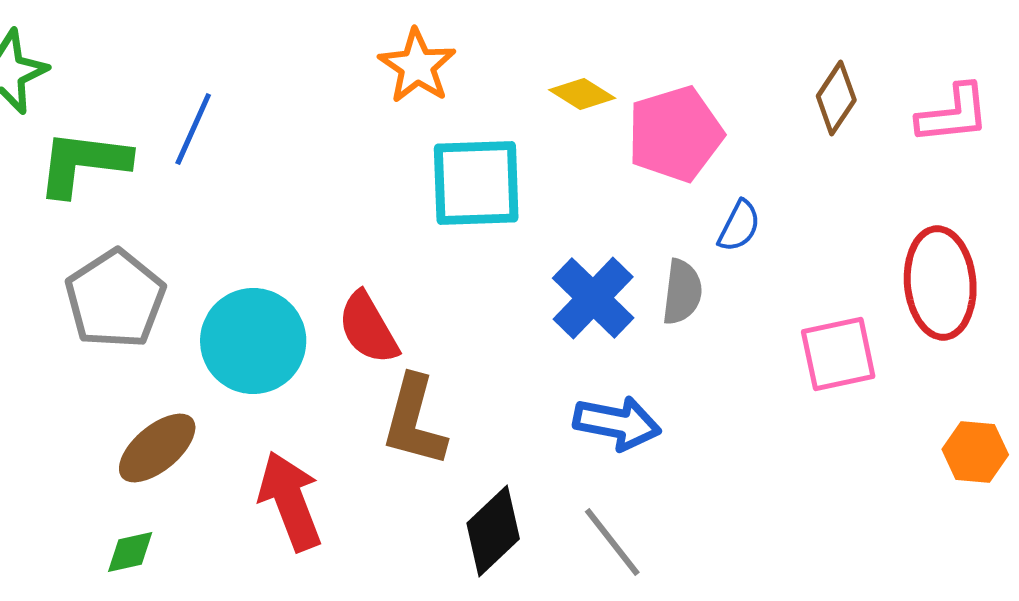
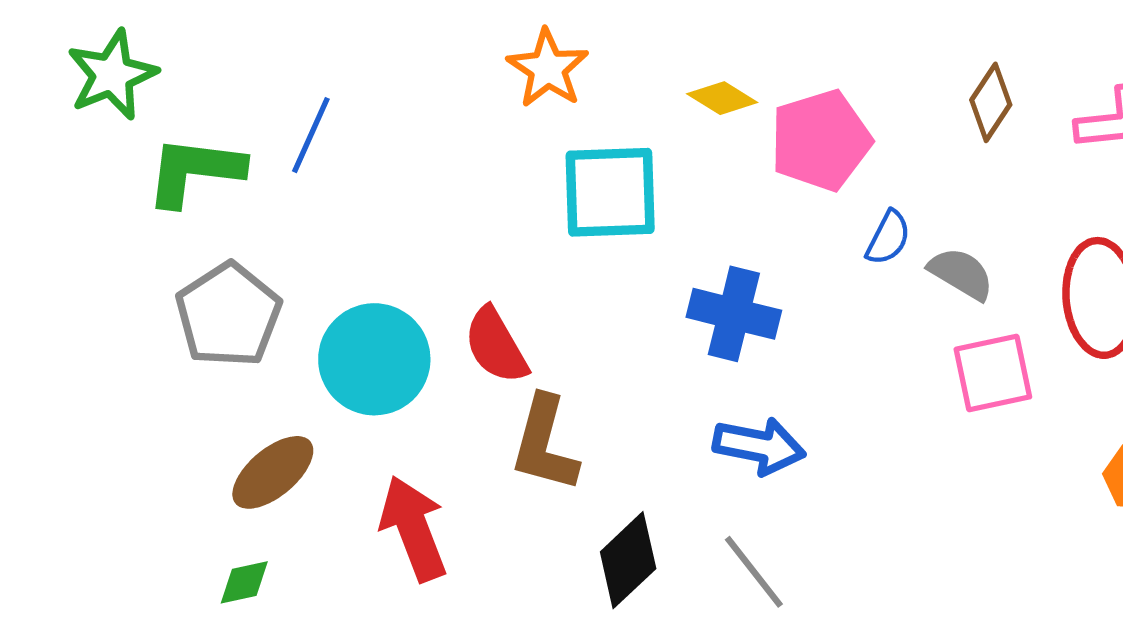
gray semicircle: (682, 292) -> (961, 274), moved, turned -66
blue cross: (593, 298) -> (734, 314), turned -30

